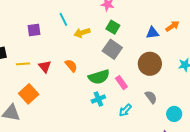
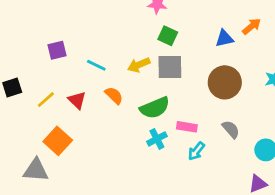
cyan line: (63, 19) -> (96, 65), moved, turned -32
yellow arrow: (82, 33) -> (139, 65), moved
gray square: (112, 49) -> (170, 67), turned -30
yellow line: (23, 64) -> (46, 100), turned -32
pink rectangle: (121, 83) -> (187, 127), moved, turned -40

